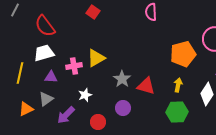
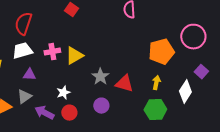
red semicircle: (45, 26) -> (23, 24), turned 55
pink cross: (74, 66) -> (52, 52), moved
purple arrow: (66, 115) -> (44, 113), turned 72
red circle: (98, 122) -> (69, 113), moved

